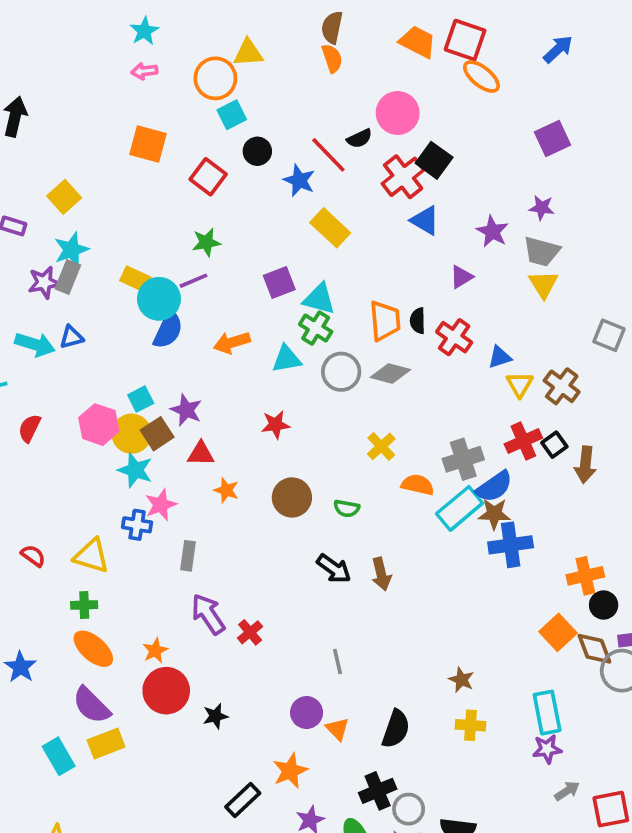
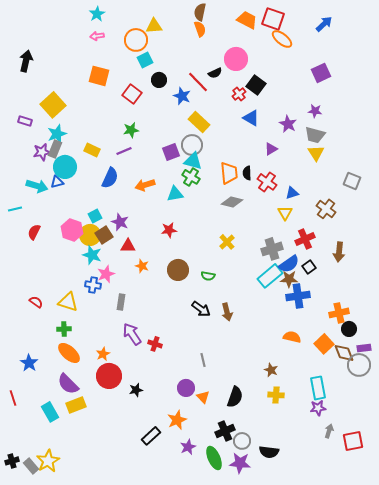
red cross: (403, 177) -> (239, 94), size x0.6
yellow square: (64, 197) -> (53, 105), size x1.4
cyan circle: (159, 299) -> (65, 167), moved
gray circle: (341, 372) -> (192, 145), moved
yellow triangle: (520, 385) -> (285, 213), moved
black square: (554, 445) -> (309, 267), moved
orange semicircle: (418, 485) -> (292, 337), moved
red cross: (250, 632) -> (155, 344), turned -32
gray arrow: (567, 791) -> (329, 431), turned -40

